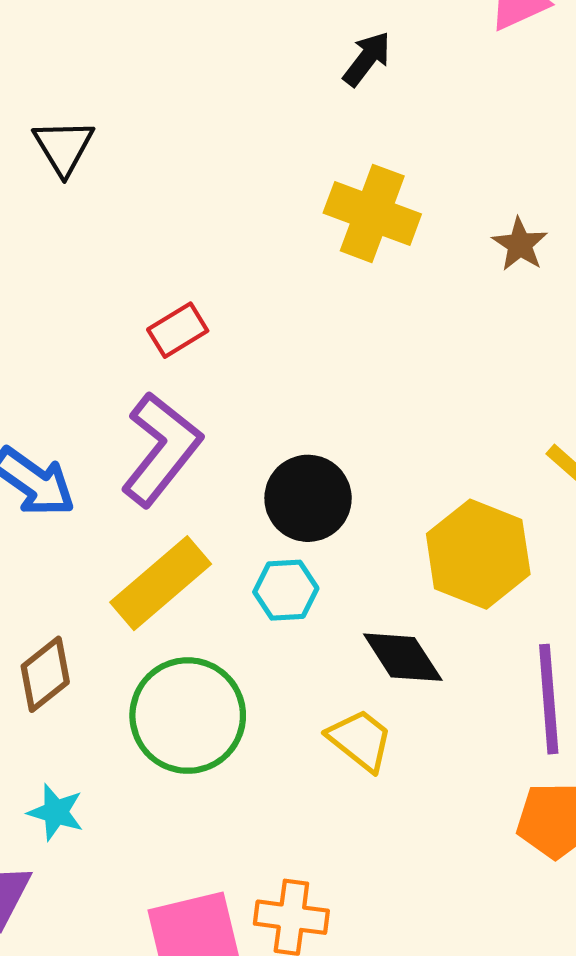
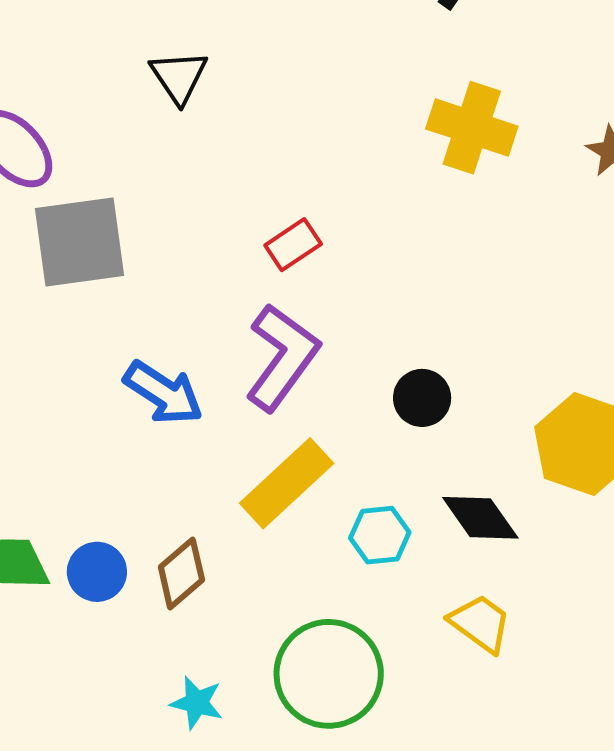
black circle: (308, 498) -> (422, 398), size x0.7
cyan hexagon: (286, 590) -> (380, 535), moved
black diamond: (403, 657) -> (480, 518), moved
green circle: (188, 716) -> (329, 674), moved

